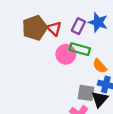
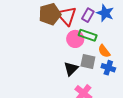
red triangle: (54, 29) -> (67, 16), size x1.5
gray square: (86, 93) -> (88, 61), moved
black triangle: (100, 99) -> (71, 69), moved

